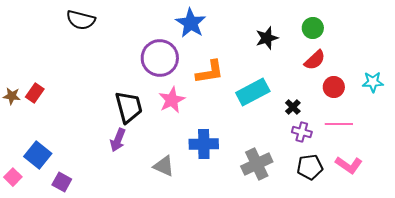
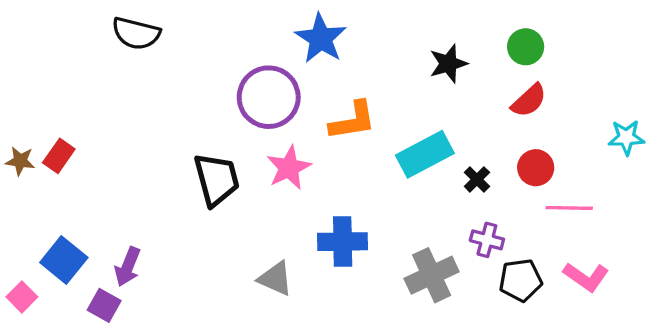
red circle: (334, 87) -> (536, 168), moved
black cross: (293, 107) -> (477, 179), moved
purple cross: (302, 132) -> (487, 240), moved
purple arrow: (118, 140) -> (128, 267), moved

